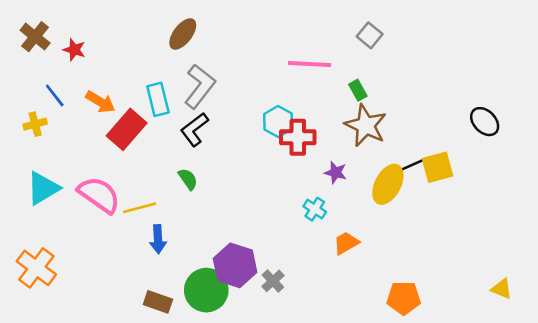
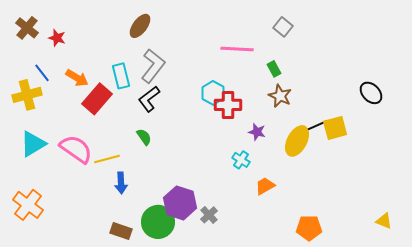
yellow cross: (35, 124) -> (27, 95), size x1.6
brown star: (366, 125) -> (280, 96), size x0.7

